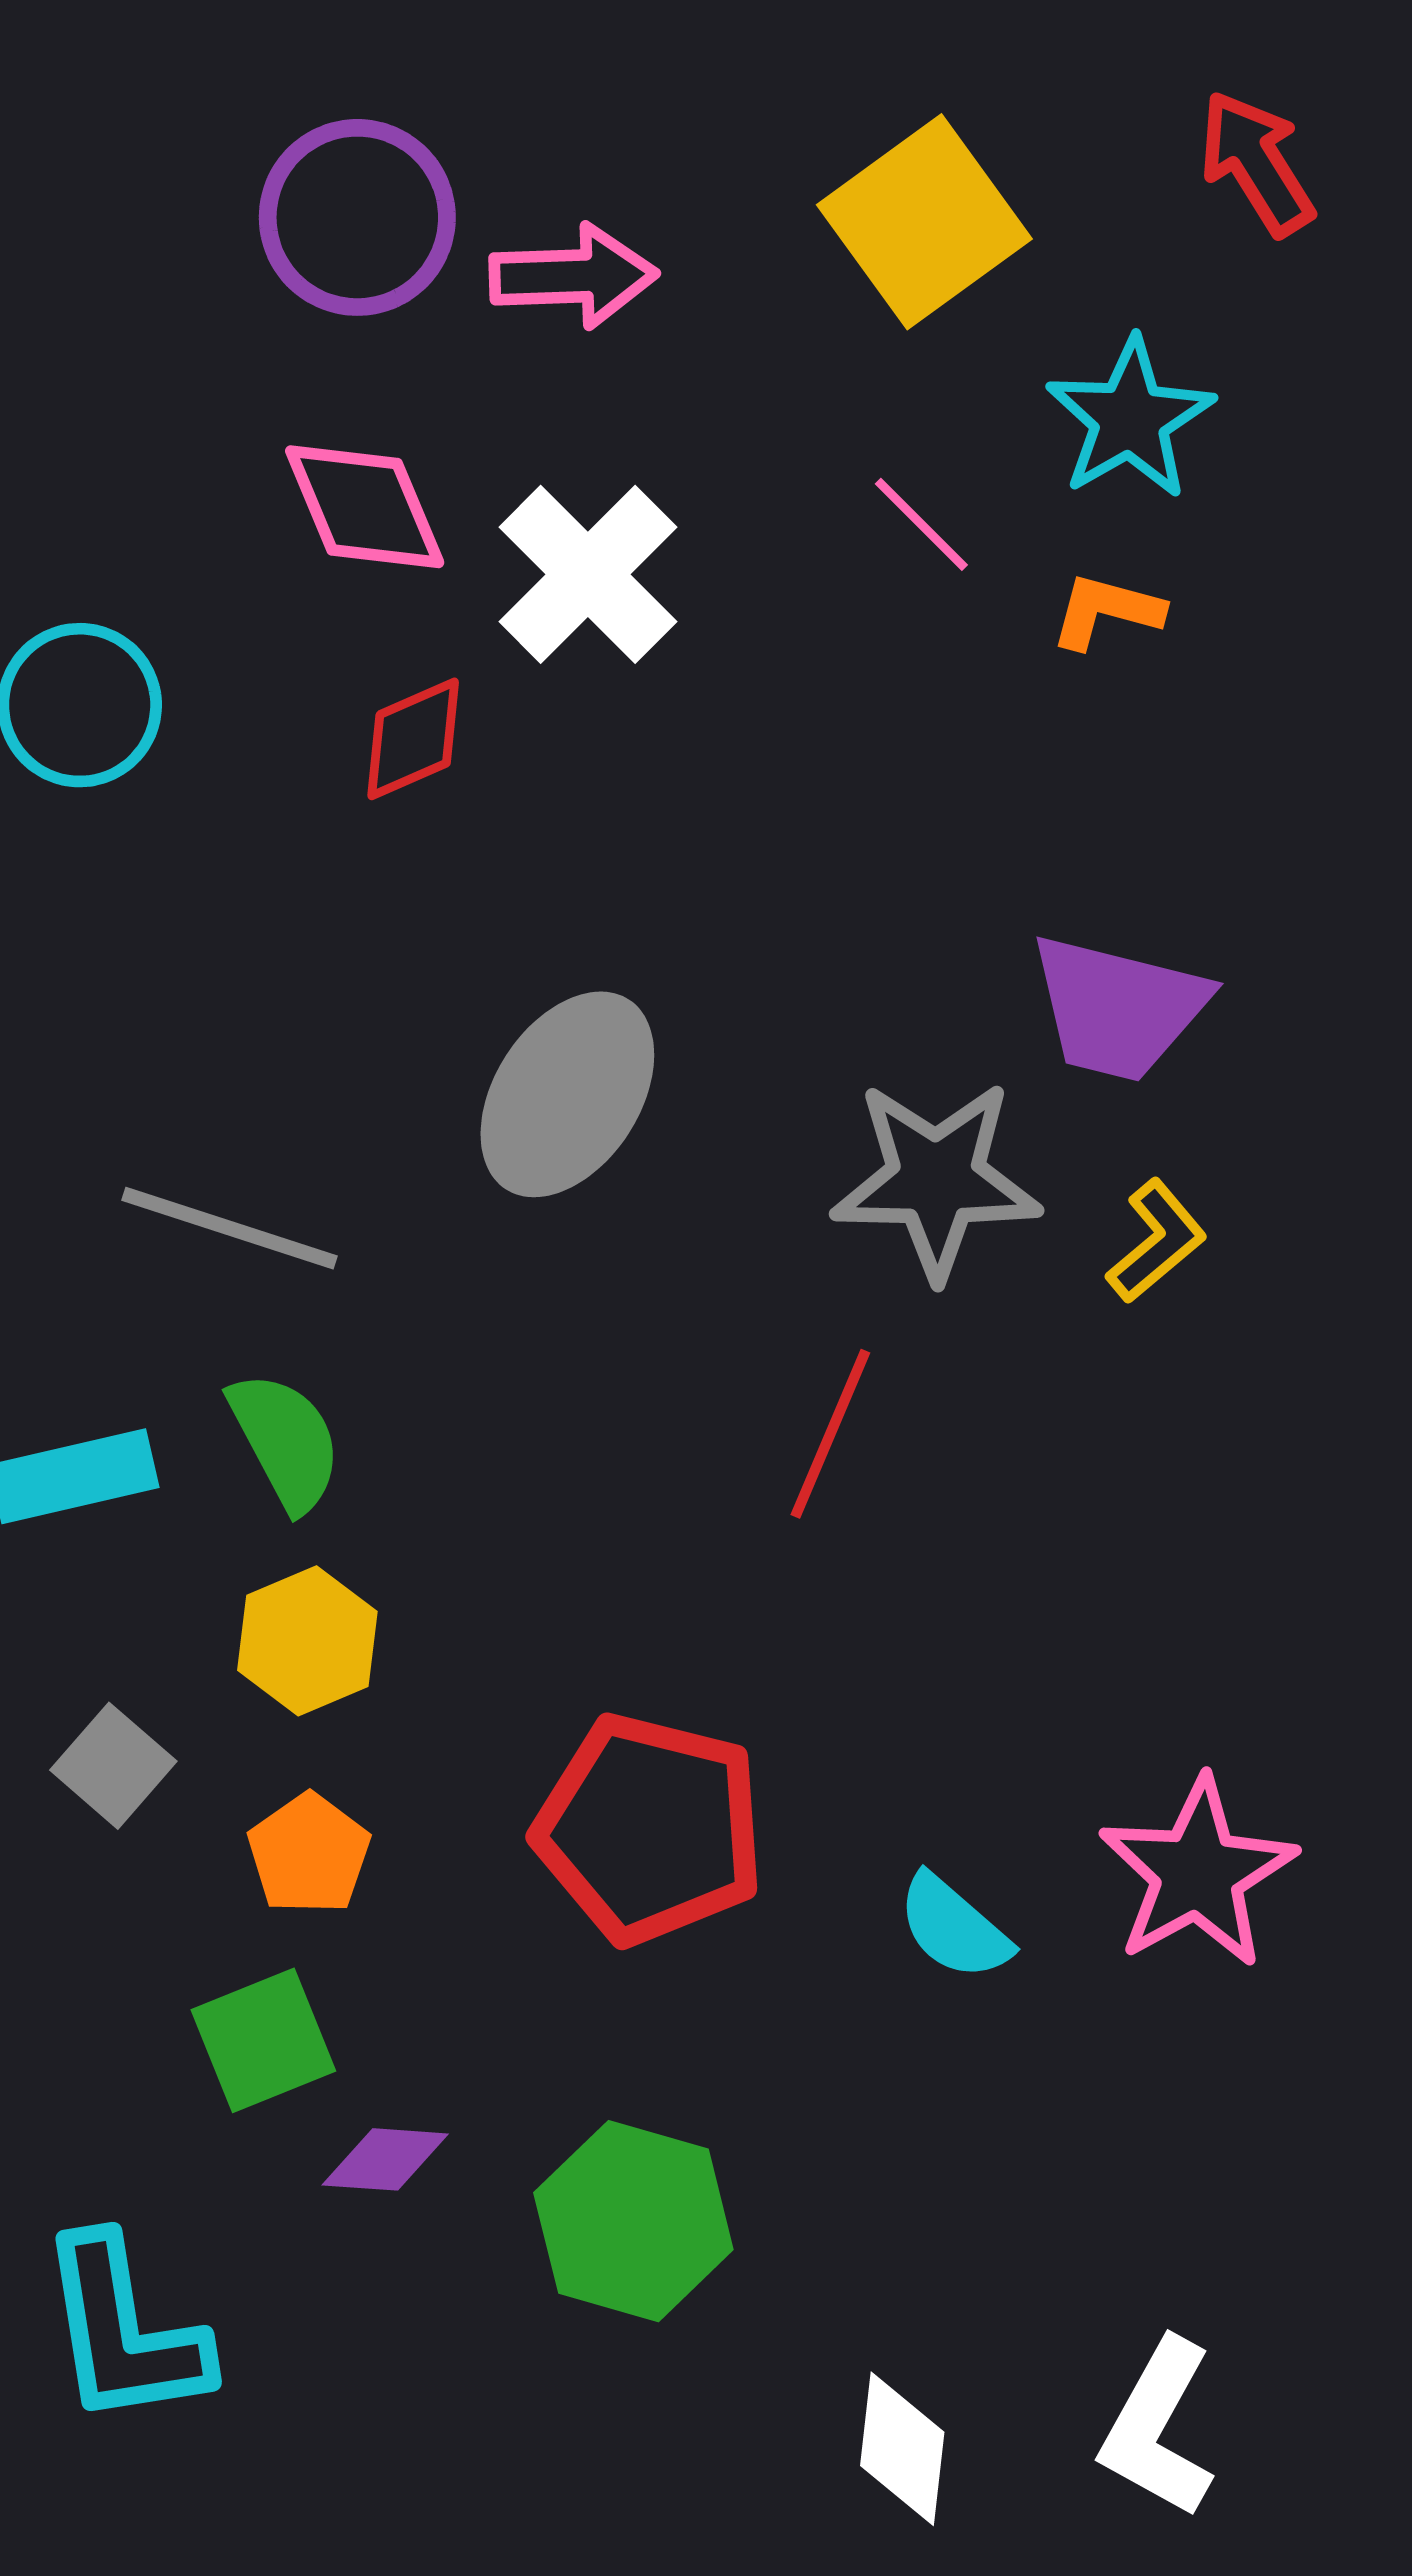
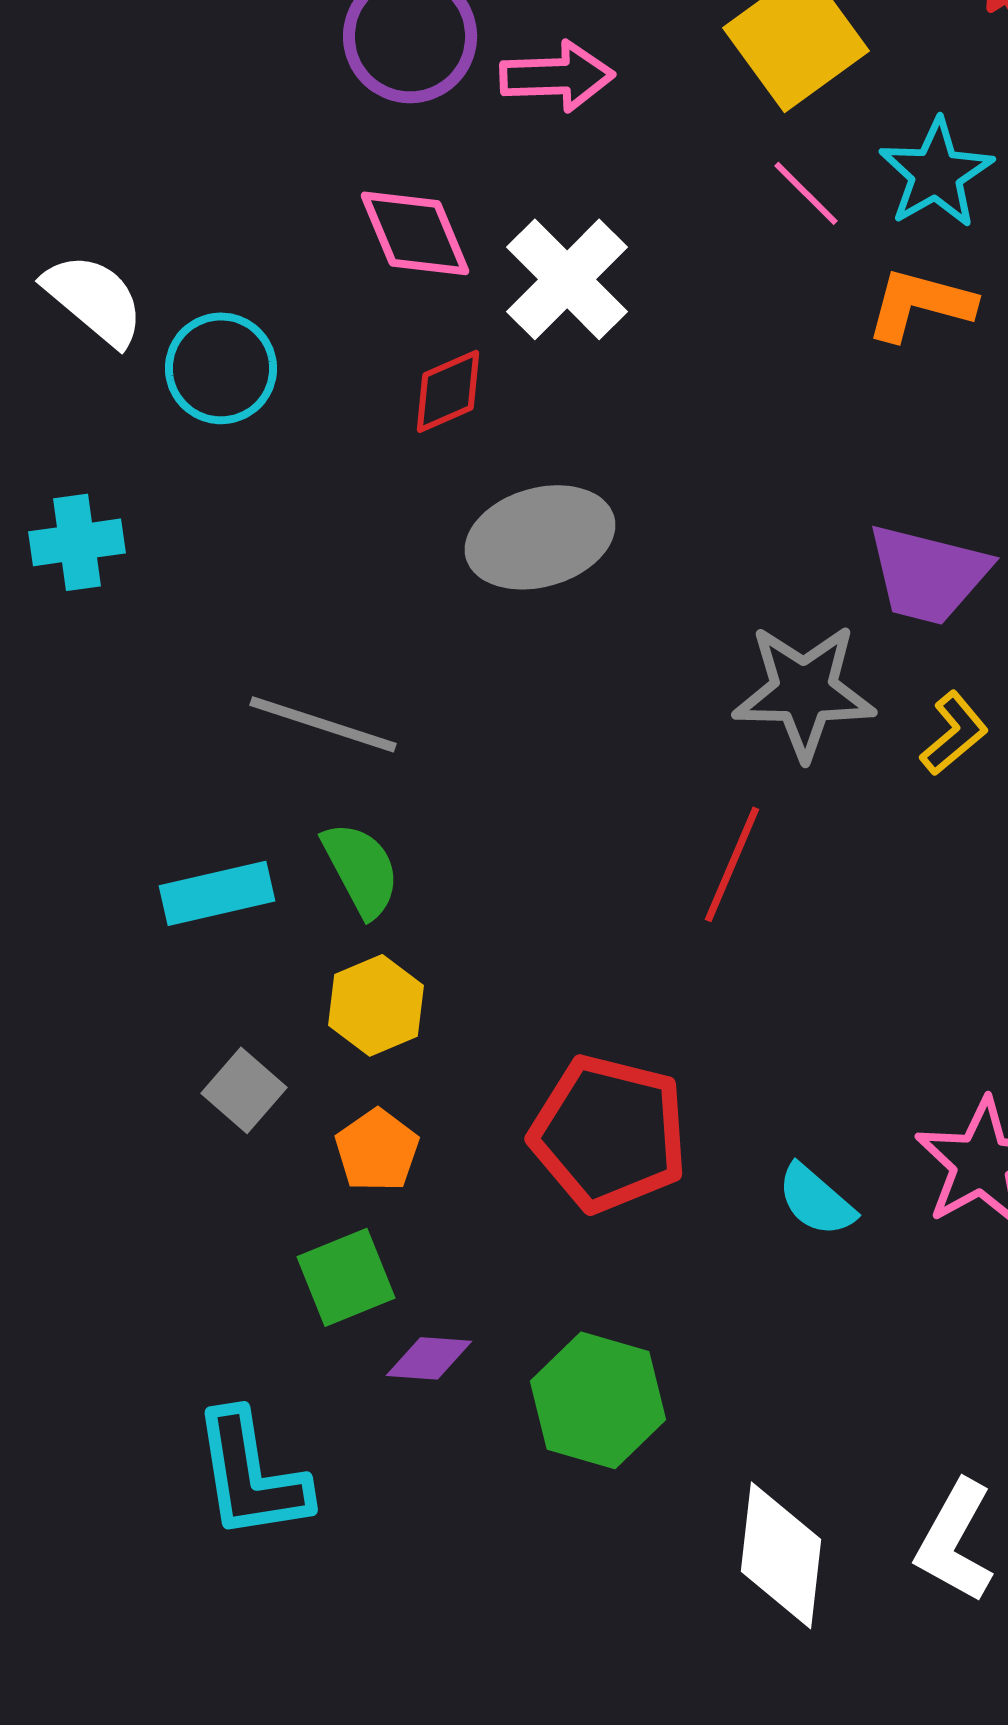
pink line: (921, 524) -> (806, 193), moved
orange L-shape: (1107, 611) -> (920, 304), size x1.4
gray ellipse: (567, 1094) -> (540, 537), moved, turned 41
white diamond: (902, 2449) -> (781, 1555), size x1.4

